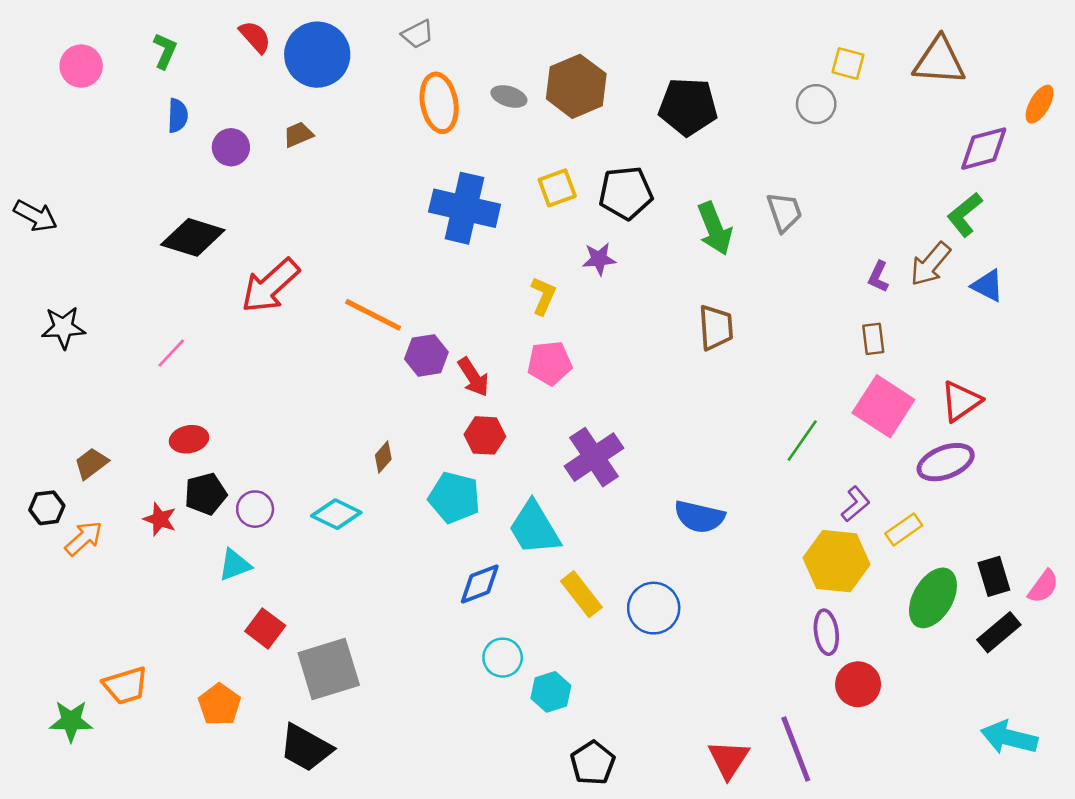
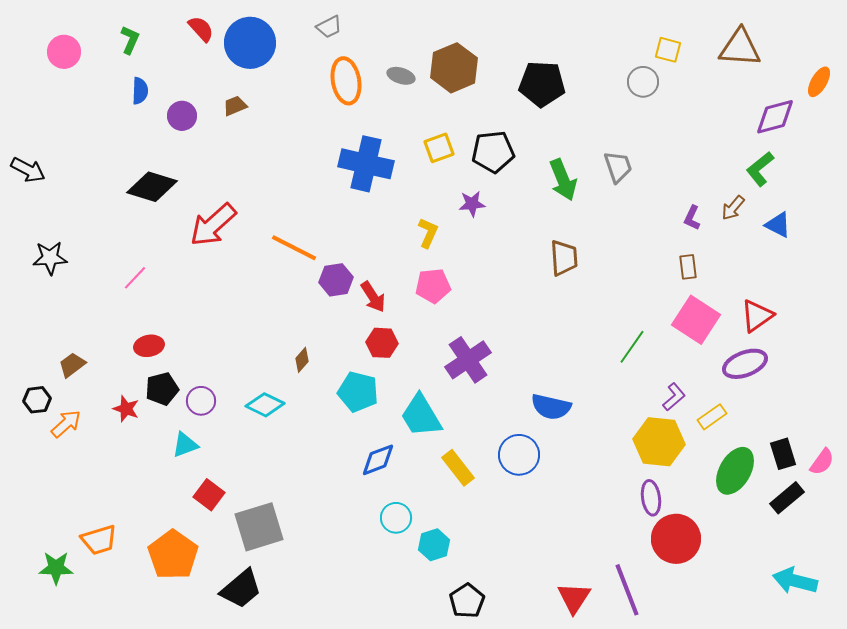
brown arrow: (930, 264) -> (733, 208), size x0.7
blue circle: (654, 608) -> (519, 455), moved
red circle: (858, 684) -> (676, 539), size x1.4
orange pentagon: (219, 705) -> (173, 555), size x1.5
black trapezoid: (306, 748) -> (241, 589), turned -69

